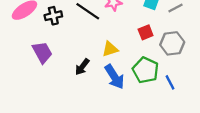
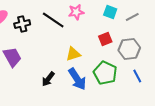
black arrow: (82, 67) -> (48, 79), moved
blue line: (170, 82) -> (137, 76), moved

